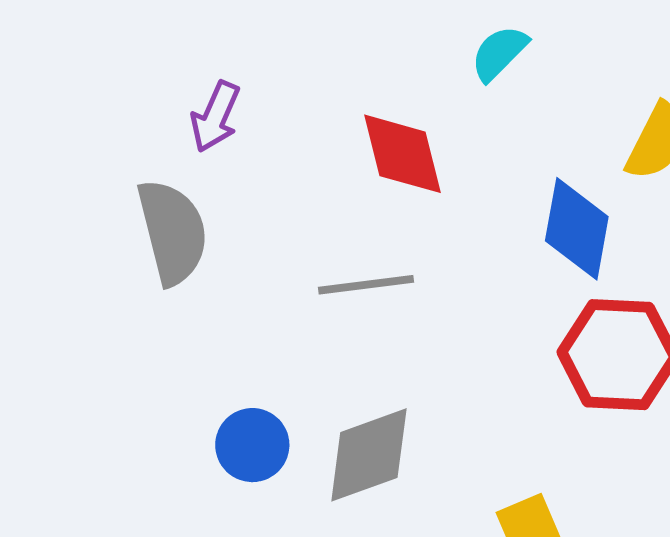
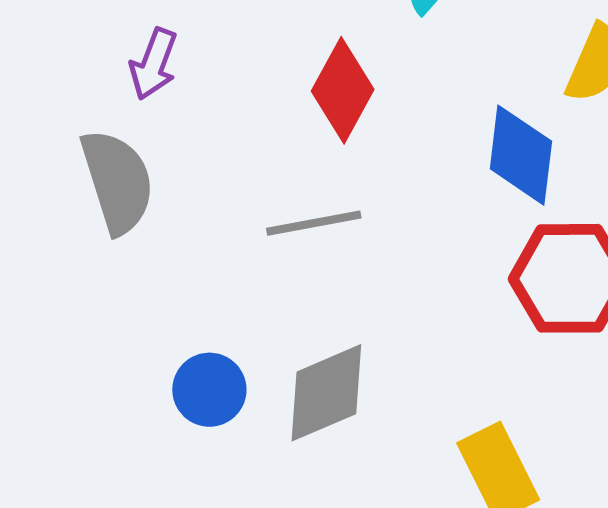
red diamond: (403, 154) -> (343, 90), turned 46

